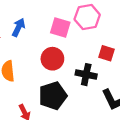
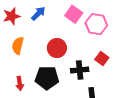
pink square: (60, 28) -> (74, 14), moved
black cross: (86, 75) -> (80, 70), turned -36

